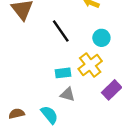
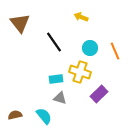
yellow cross: (90, 65) -> (80, 72), turned -35

